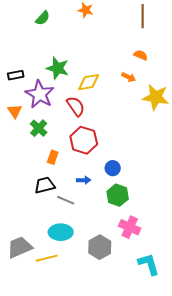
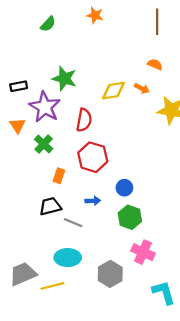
yellow diamond: (89, 82) -> (113, 91), moved
red semicircle: (76, 106) -> (84, 120), turned 45

